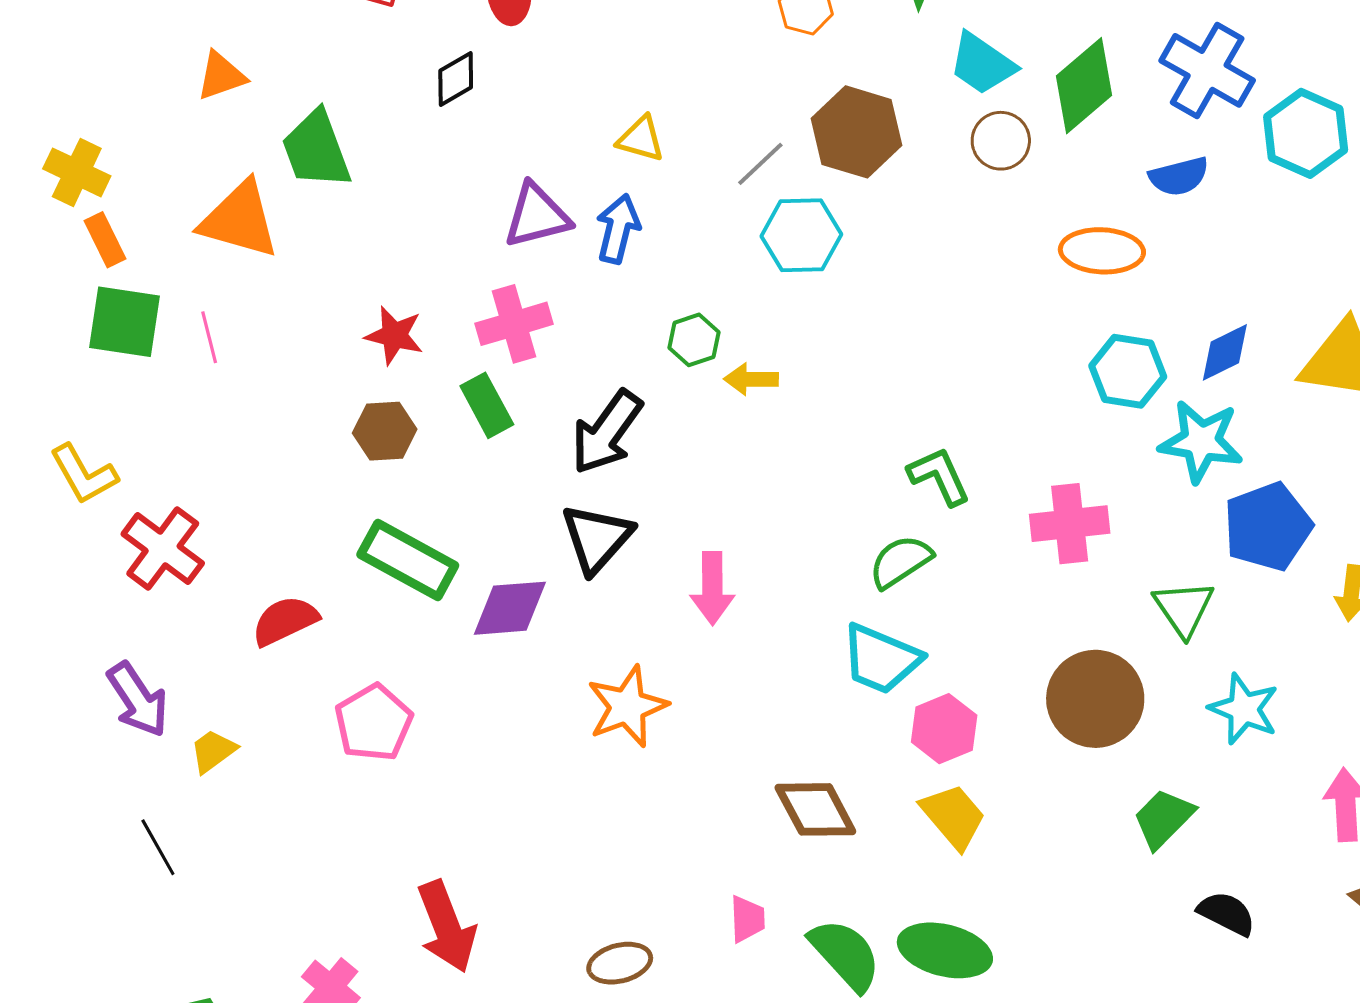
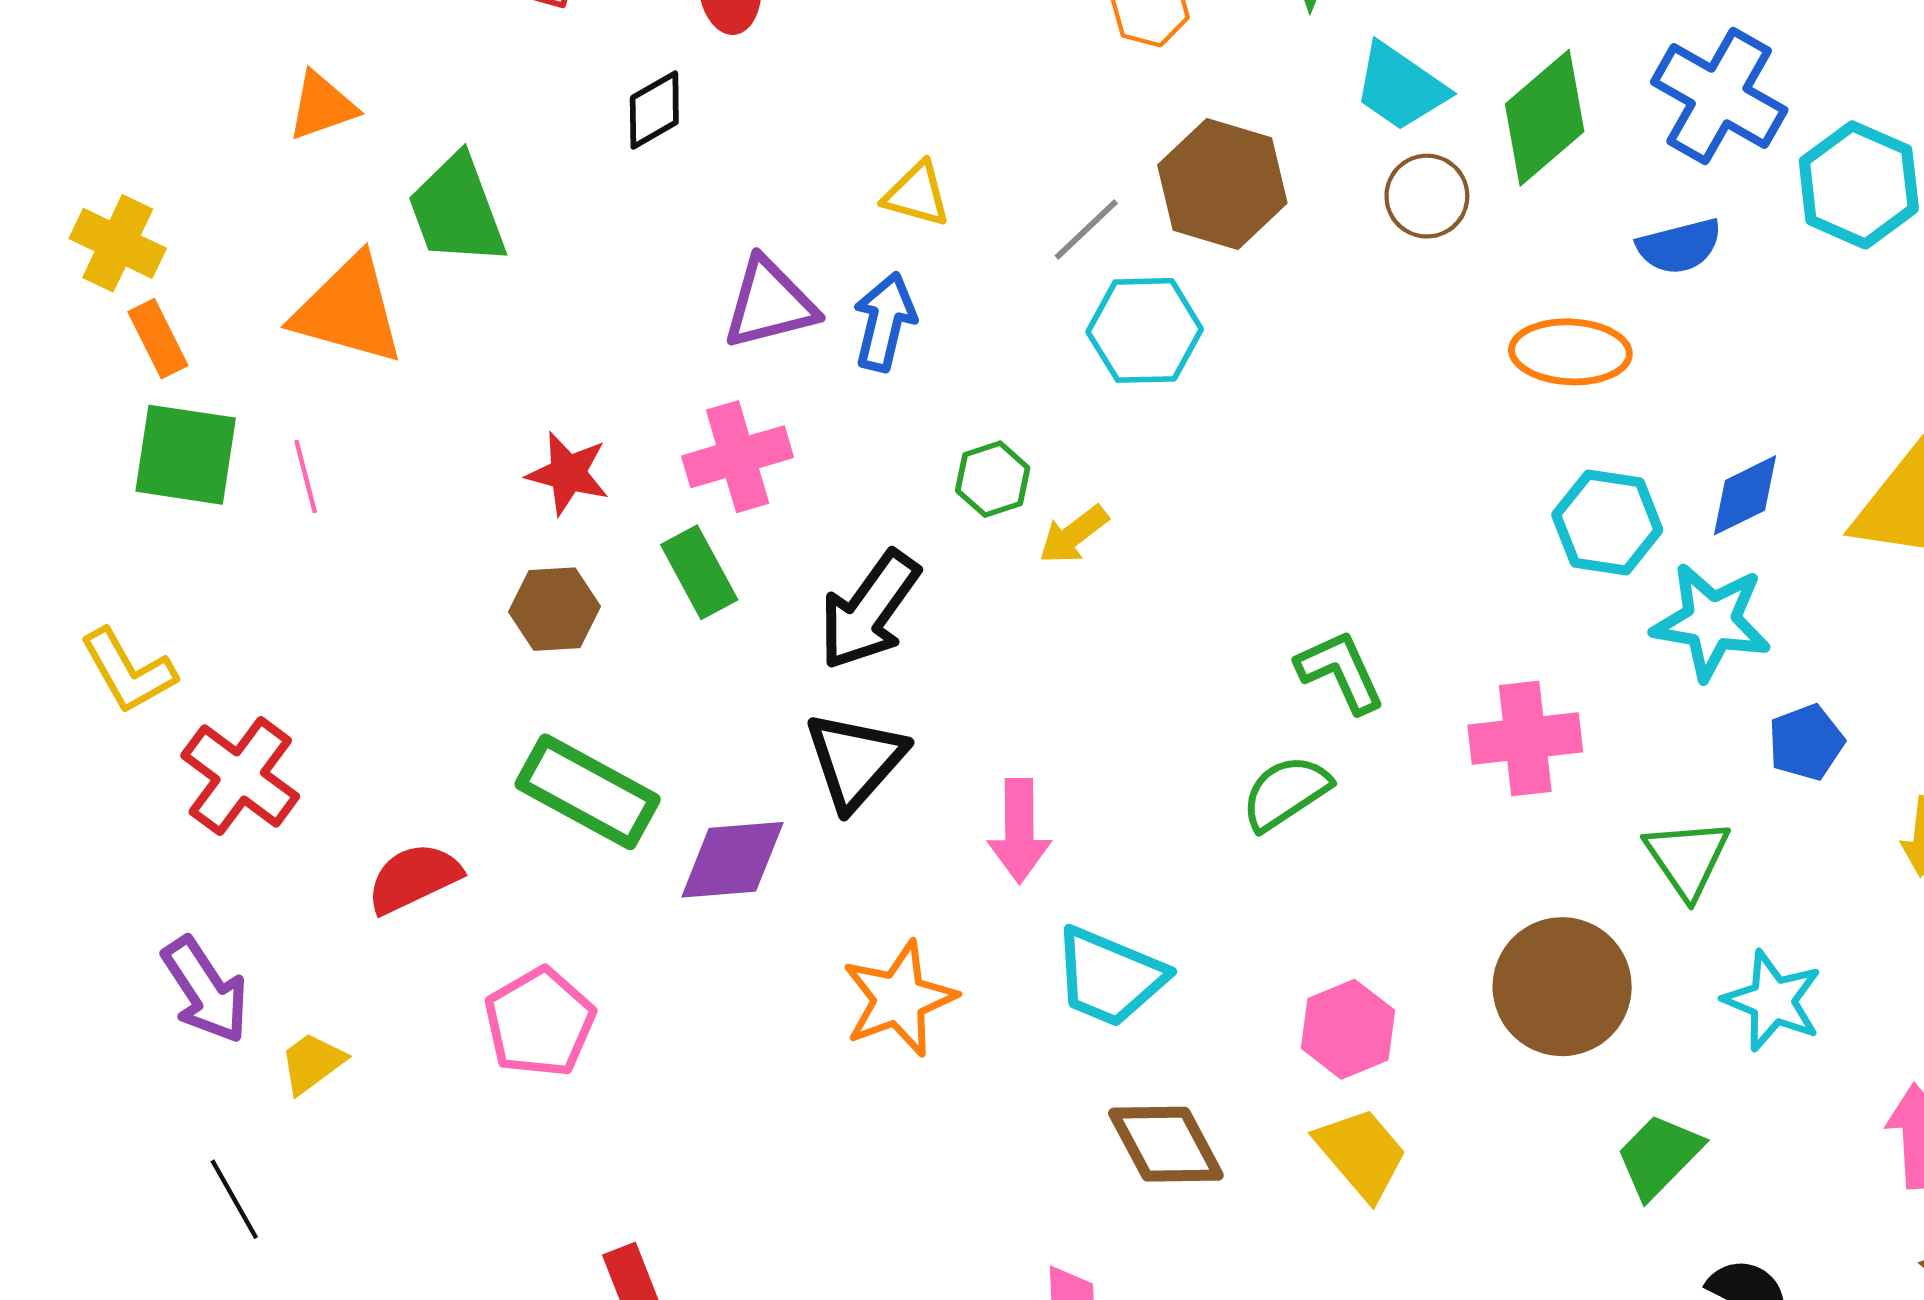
yellow arrow: (751, 379) -> (1074, 535), turned -38
blue pentagon: (1268, 527) -> (1806, 742), size x0.6
cyan trapezoid: (881, 659) -> (1109, 977), moved

